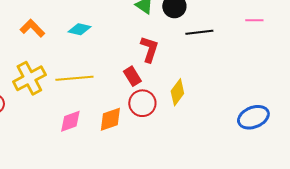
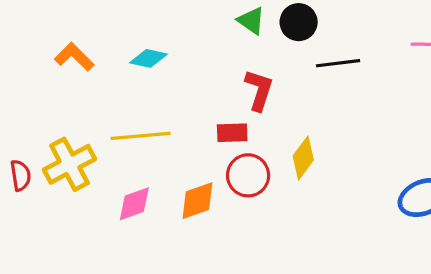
red rectangle: (132, 76) -> (232, 133), turned -60
yellow cross: (29, 78) -> (70, 164), moved

